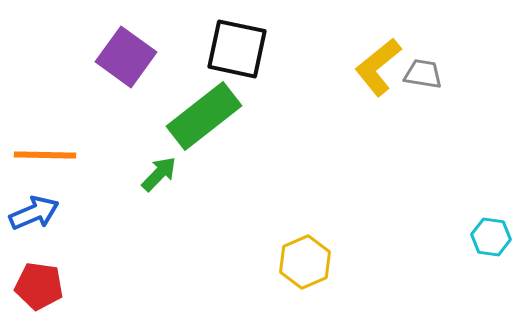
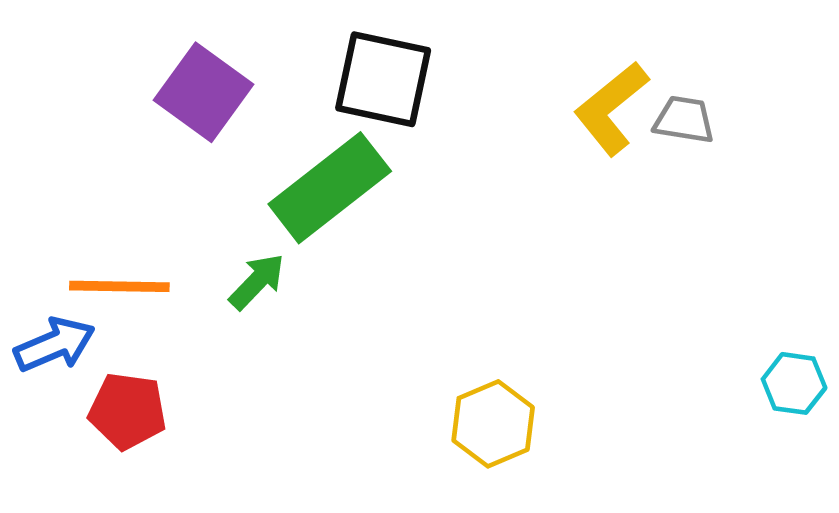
orange line: (45, 155) -> (119, 286), moved
red pentagon: (39, 286) -> (127, 411), moved

